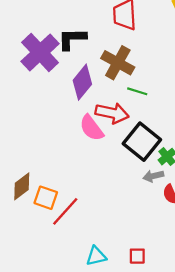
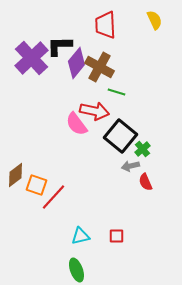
purple diamond: (82, 82) -> (76, 63), moved

